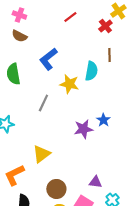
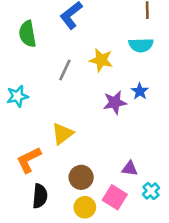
cyan semicircle: (91, 71) -> (141, 45), moved, turned 78
yellow star: (69, 84) -> (101, 60), moved

